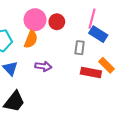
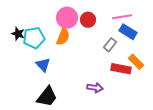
pink line: (92, 19) -> (122, 17), turned 66
gray rectangle: (80, 48) -> (110, 45), turned 32
purple arrow: (43, 66) -> (95, 88), moved

